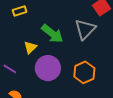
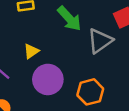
green arrow: (52, 34) -> (69, 19), moved

